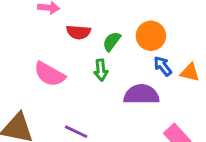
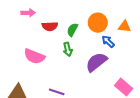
orange triangle: (190, 72) -> (124, 26), moved
purple semicircle: (141, 95) -> (96, 62), turned -30

